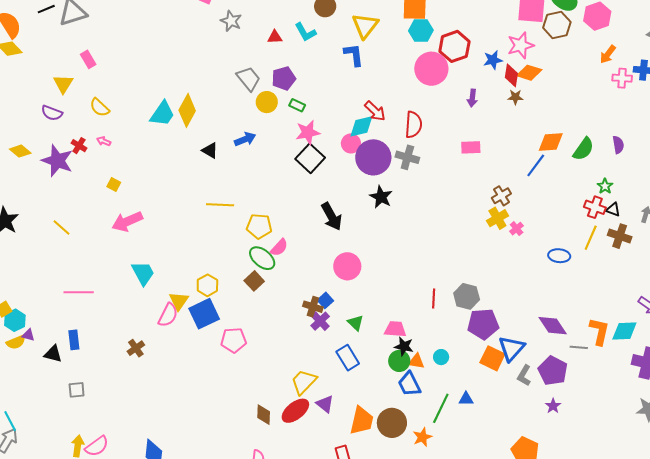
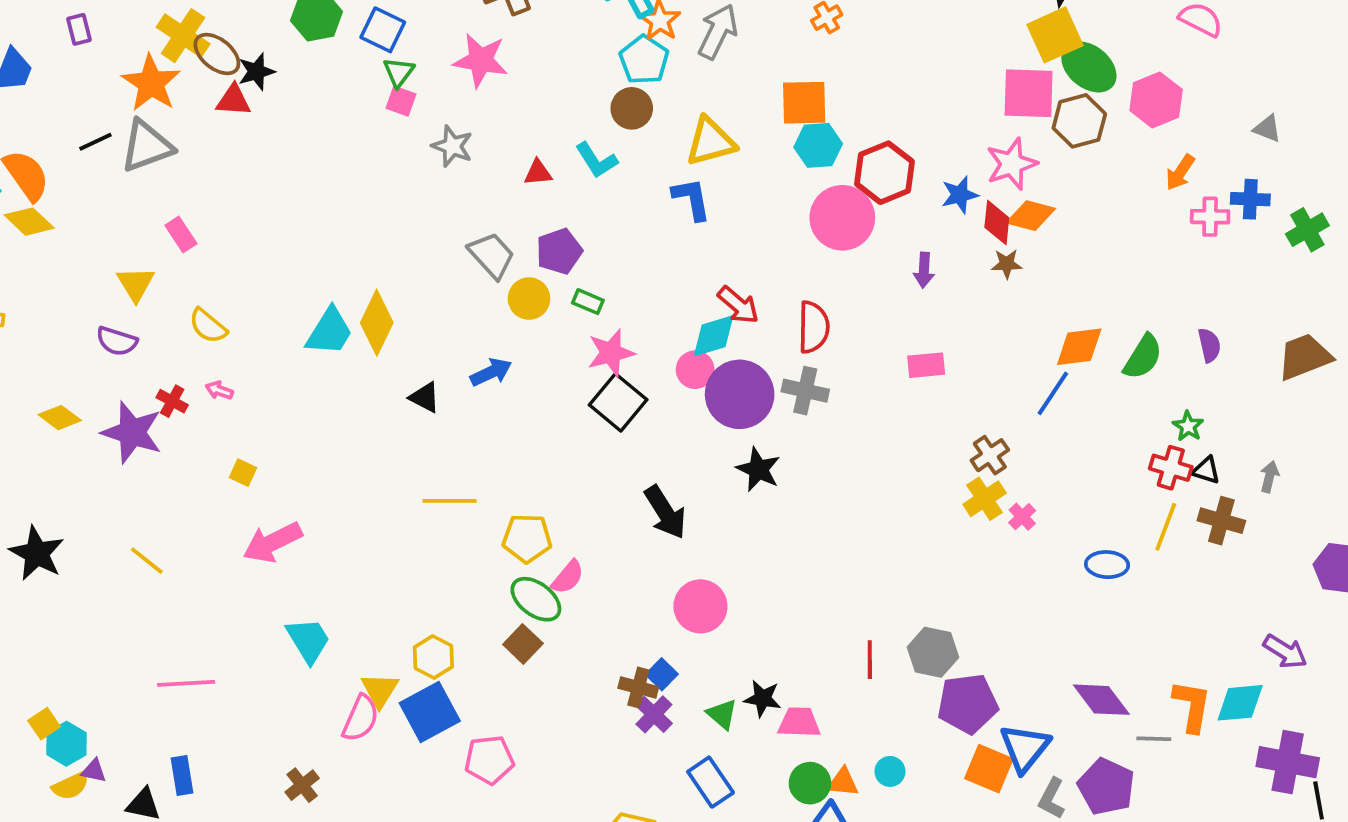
yellow triangle: (365, 26) -> (711, 142), turned 40
black star: (404, 346) -> (763, 699), moved

